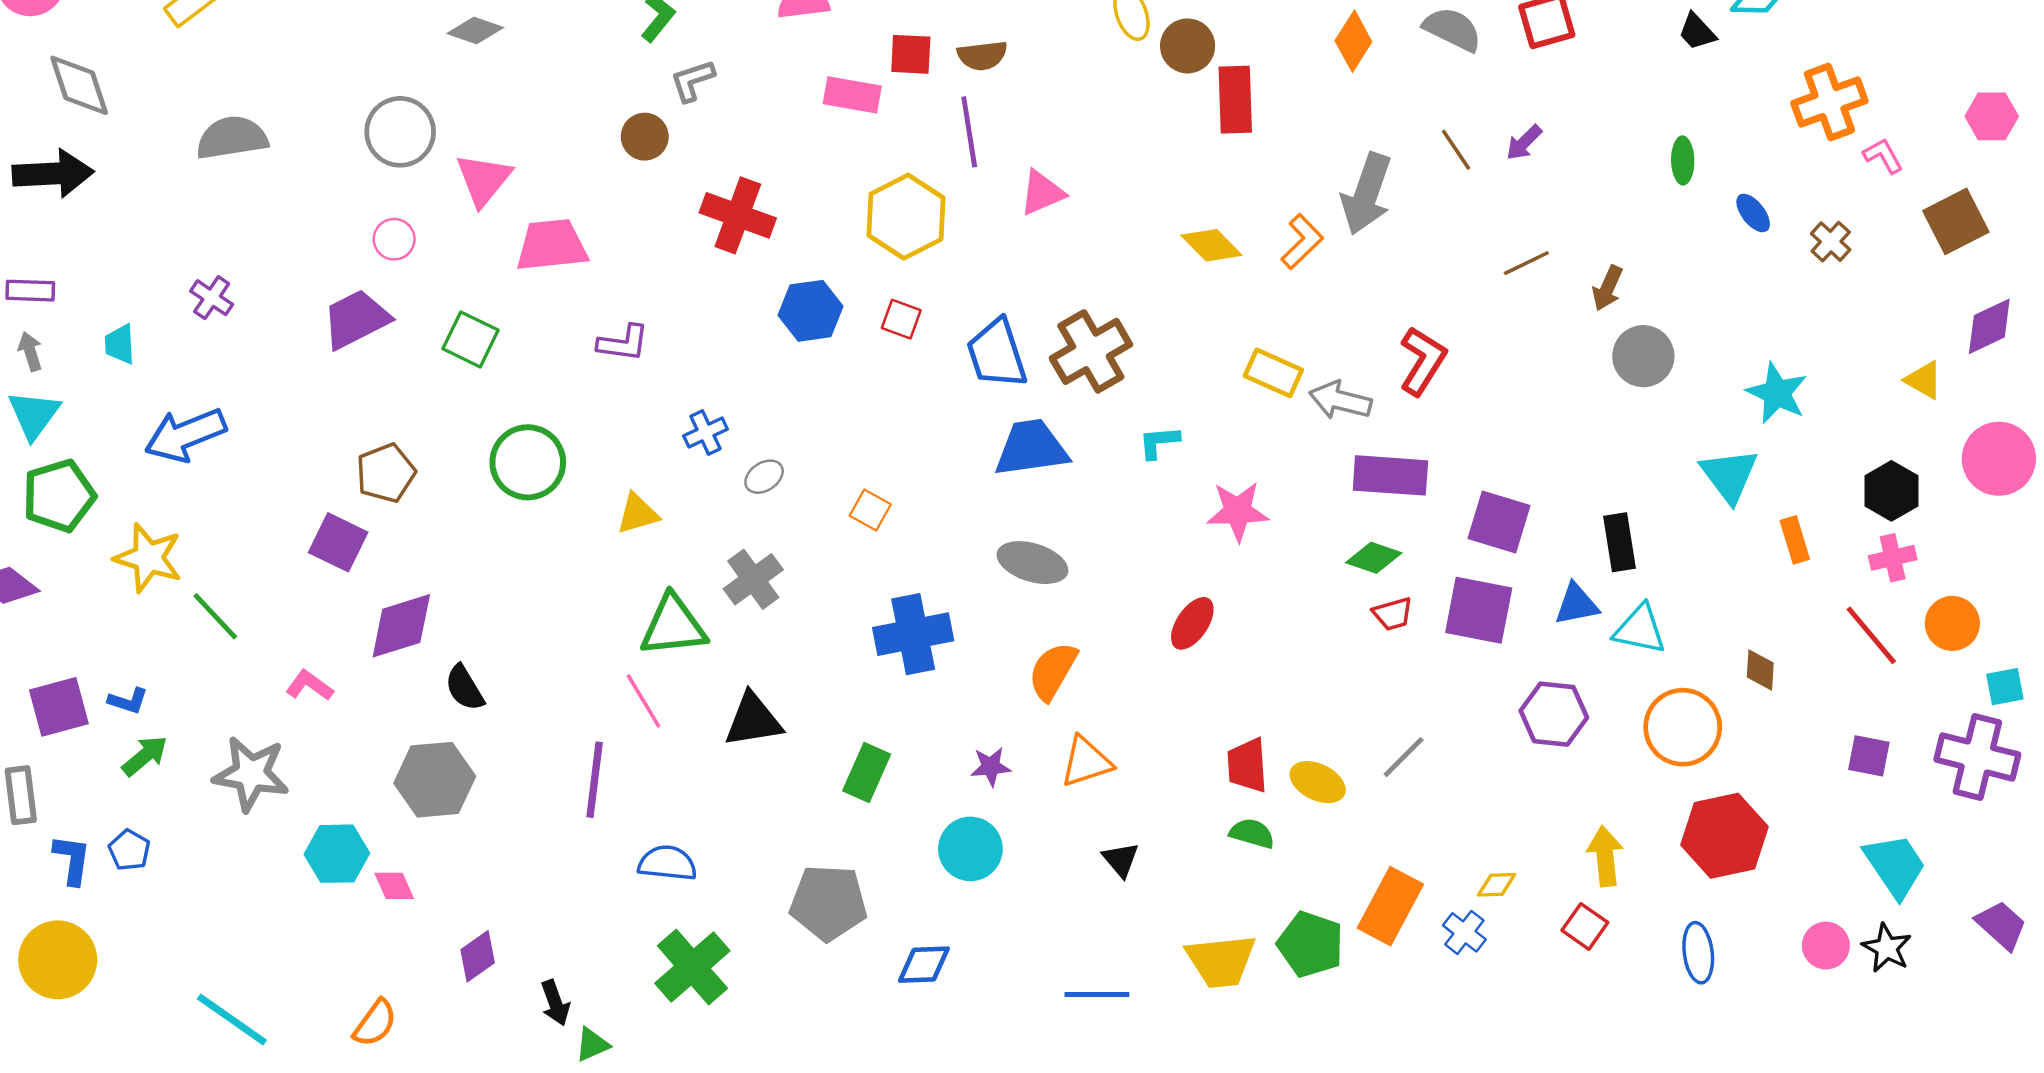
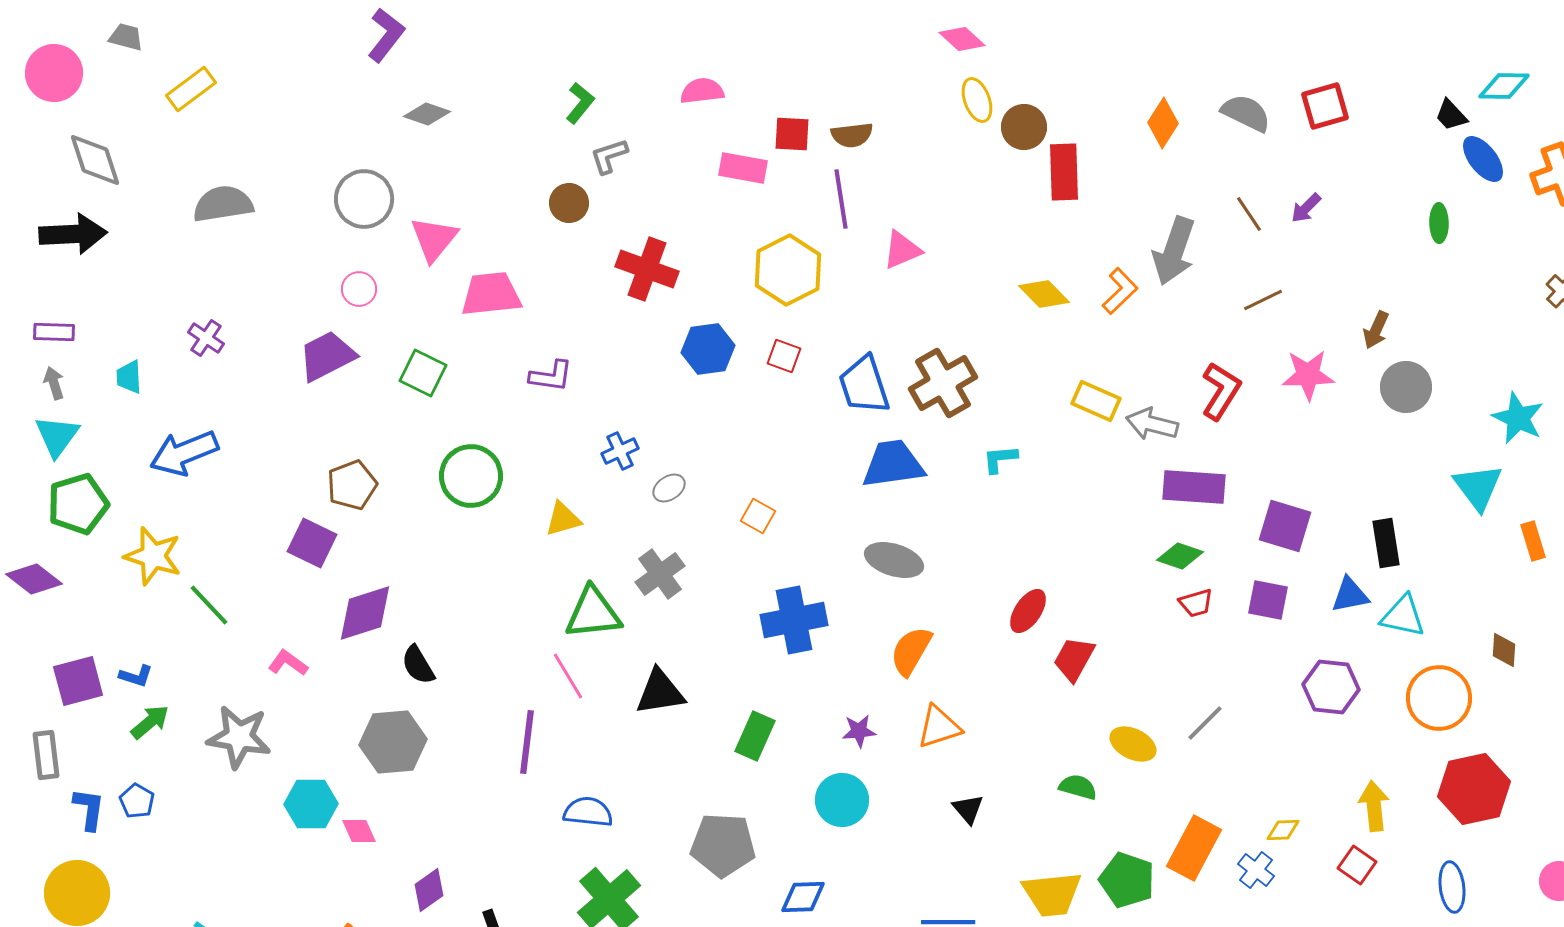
blue ellipse: (1753, 213) -> (1483, 159), moved, size x1.4
brown line: (1526, 263) -> (1263, 300), moved
pink star: (1238, 511) -> (1308, 375), moved
purple square: (1479, 610) -> (1268, 600), size x0.7
red trapezoid: (1247, 765) -> (1074, 659), moved, turned 33

